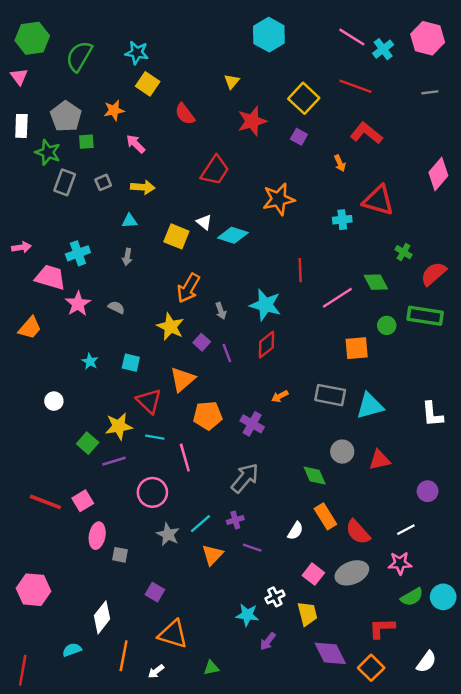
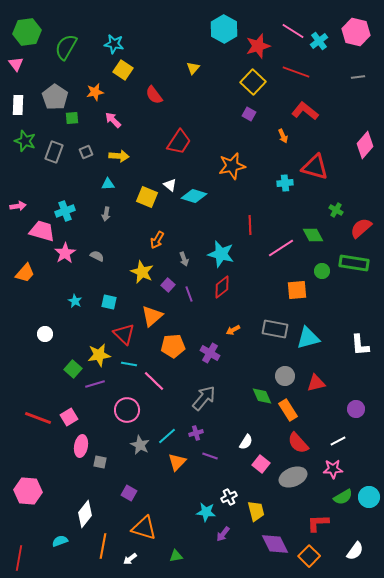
red star: (252, 121) -> (258, 46), moved
green star: (48, 152) -> (25, 141), moved
orange arrow: (188, 288) -> (157, 240), size x0.7
pink line: (185, 458) -> (154, 381), turned -30
orange rectangle: (325, 516) -> (288, 410), moved
pink square: (313, 574) -> (261, 464), moved

